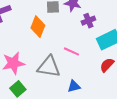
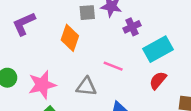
gray triangle: (49, 67) -> (86, 87), size x0.7

